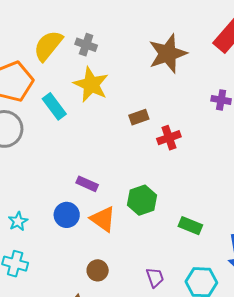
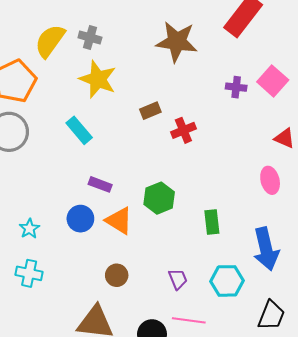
brown star: (168, 54) -> (177, 42), turned 30
cyan rectangle: (54, 106) -> (79, 130), moved
green rectangle: (190, 226) -> (212, 222), turned 65

